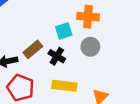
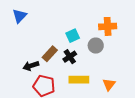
orange cross: (88, 17) -> (108, 26), moved
black cross: (57, 56) -> (70, 57), turned 32

